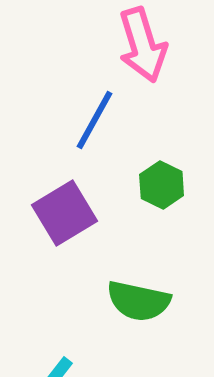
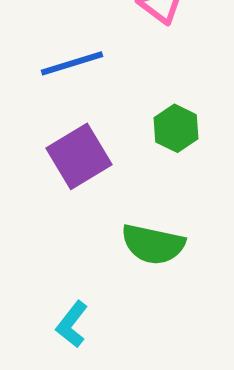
blue line: (95, 120) -> (72, 63), moved, turned 44

